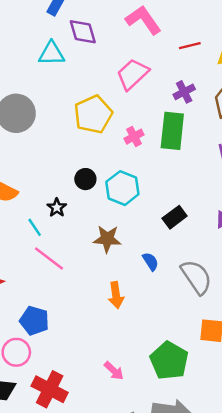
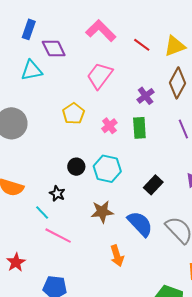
red line: (190, 46) -> (142, 45), turned 60
purple cross: (184, 92) -> (146, 96), moved
yellow pentagon: (93, 114) -> (73, 114), size x0.7
green rectangle: (172, 131) -> (139, 128), moved, size x0.7
blue semicircle: (151, 261) -> (140, 224), size x1.8

